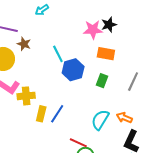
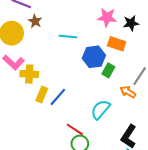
black star: (109, 25) -> (131, 23), moved
cyan line: (58, 54) -> (68, 36), turned -66
blue hexagon: (73, 70) -> (94, 57), moved
orange arrow: (124, 118) -> (128, 92), moved

